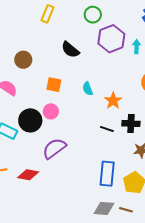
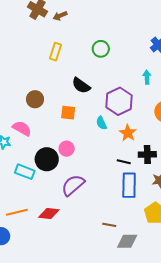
purple hexagon: (111, 39) -> (119, 101), moved
orange square: (54, 85) -> (68, 113), moved
blue rectangle: (107, 174) -> (129, 185), moved
brown line: (126, 210) -> (109, 225), moved

